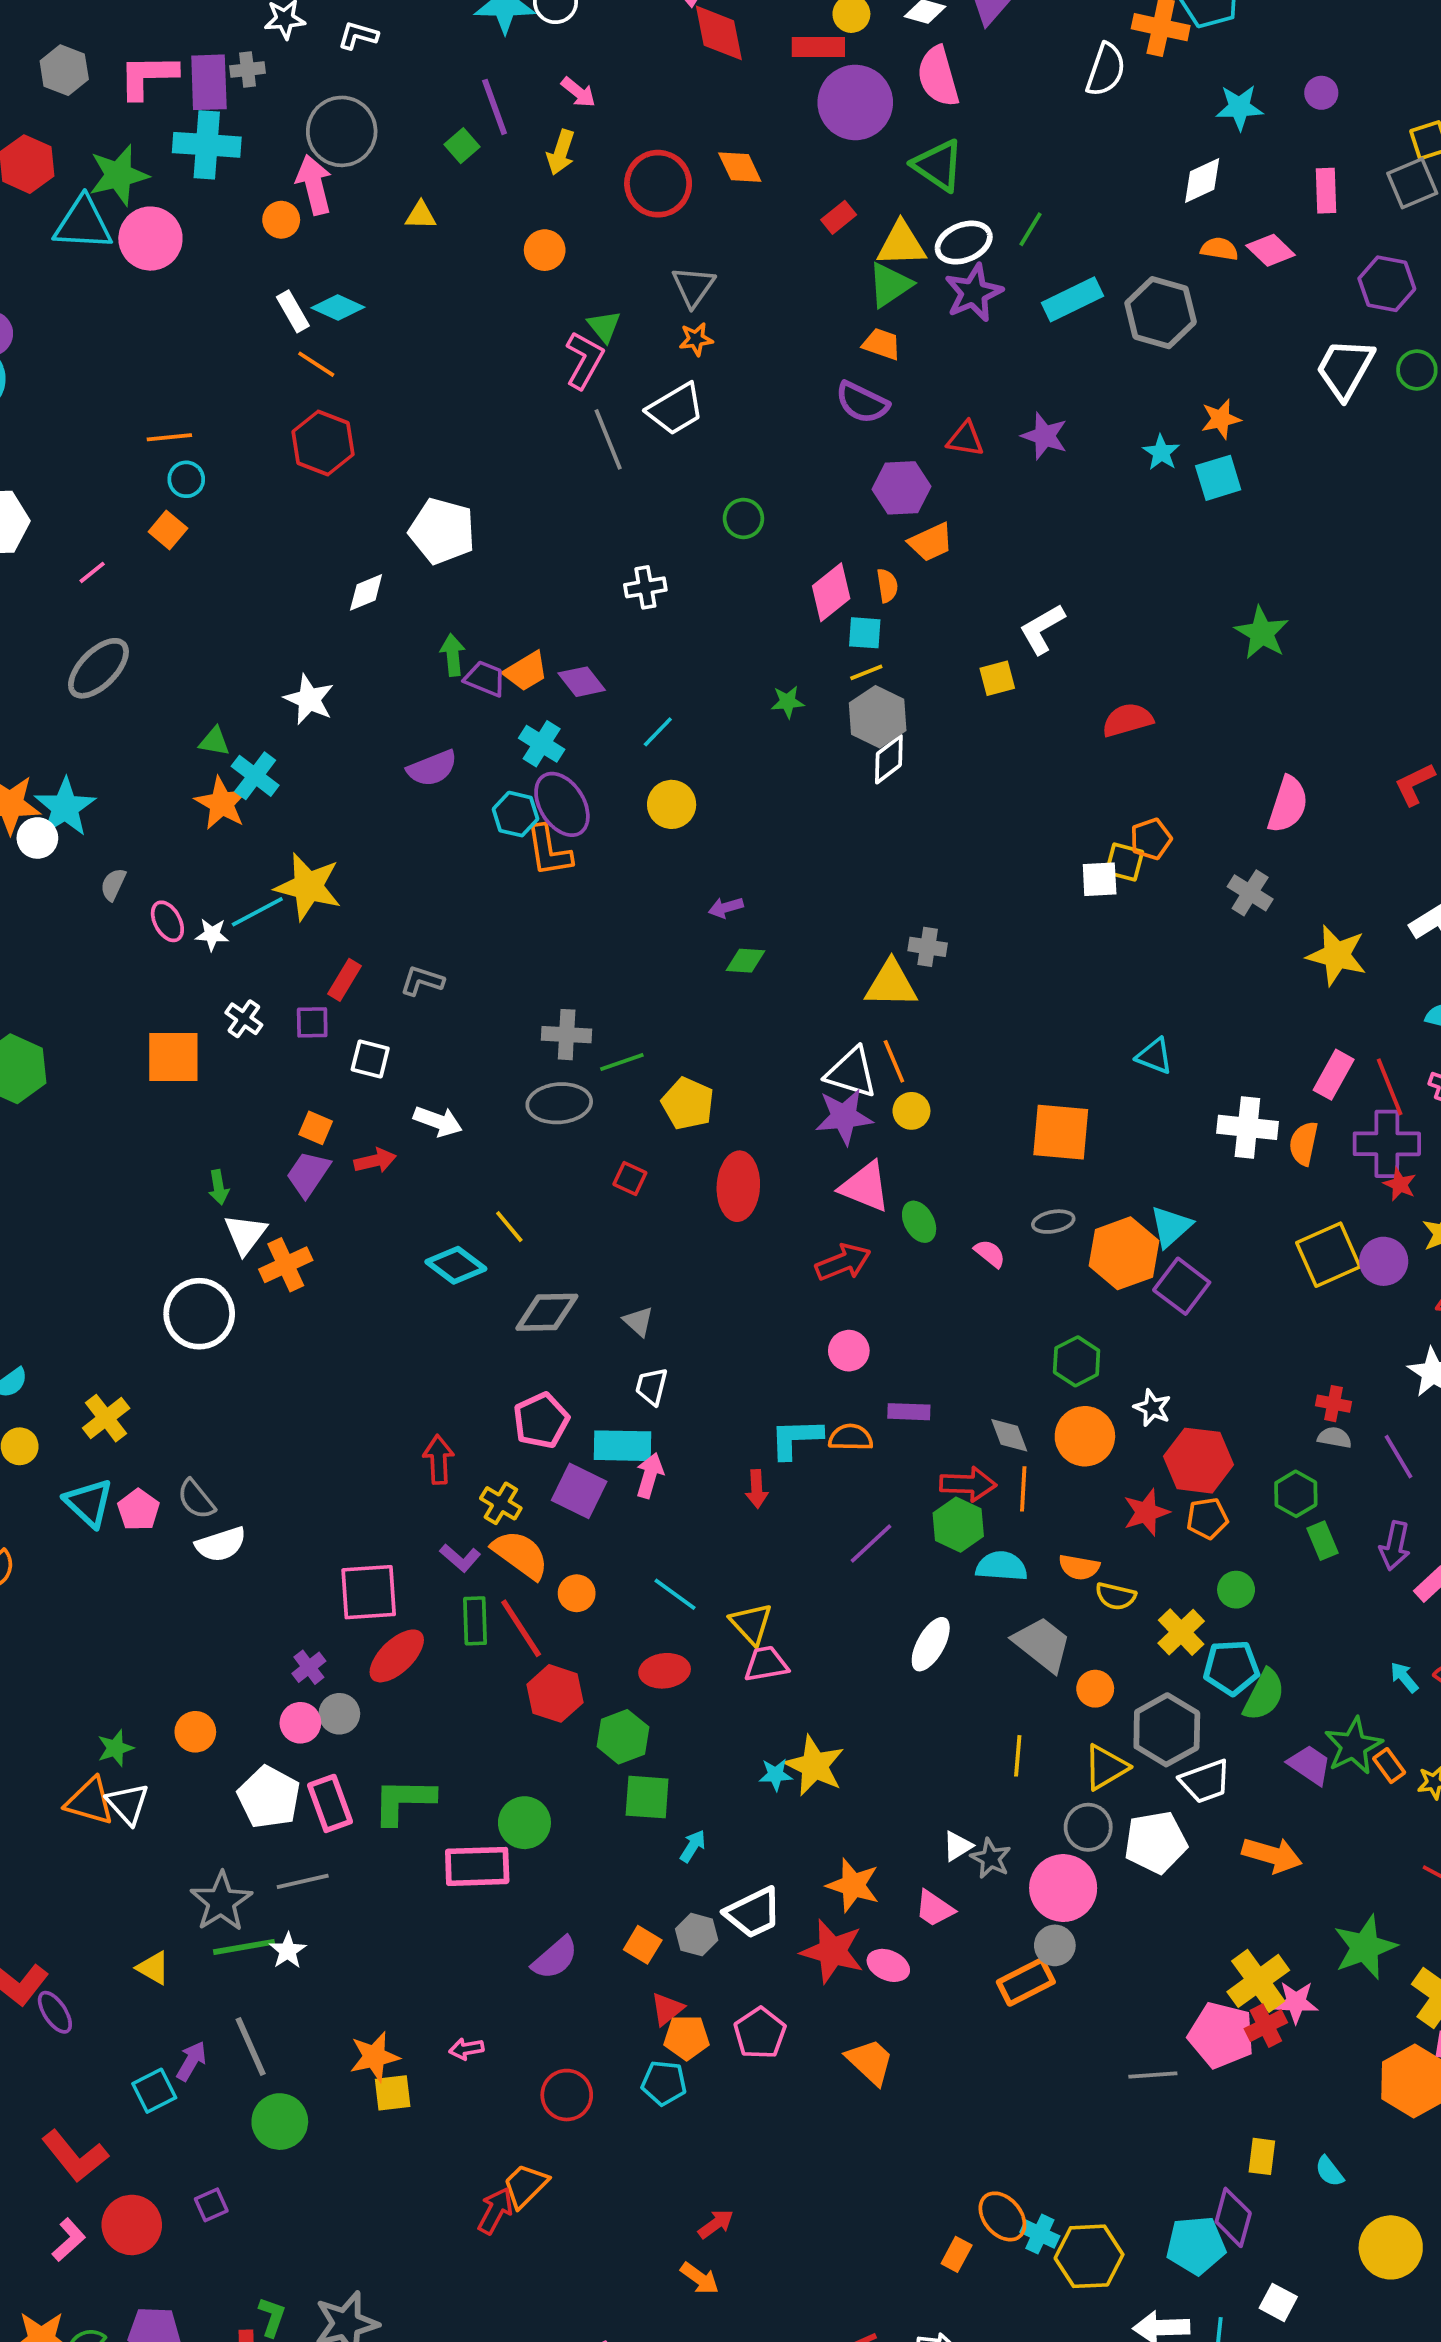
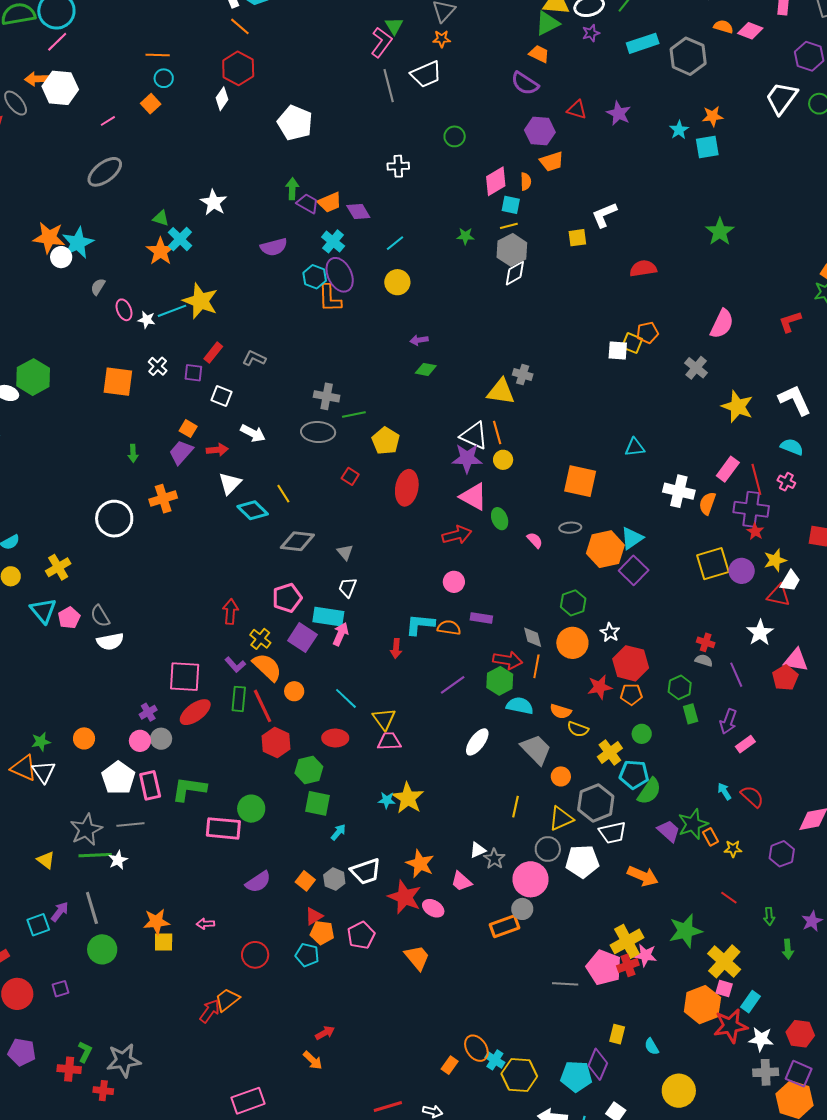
pink diamond: (1271, 250) -> (750, 31), turned -30
purple star: (974, 293) -> (591, 33), size x0.6
white diamond: (366, 592) -> (222, 99), moved, turned -40
cyan triangle: (1154, 1056) -> (635, 447), turned -35
white triangle: (245, 1234) -> (230, 483), moved

